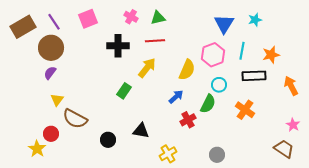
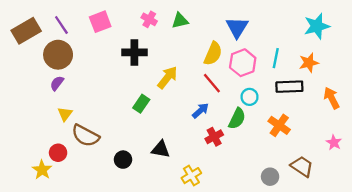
cyan star: (255, 20) -> (317, 26), moved, size x1.6
blue triangle: (224, 24) -> (237, 27), moved
red line: (155, 41) -> (212, 83), moved, turned 54
yellow semicircle: (187, 70) -> (213, 54), moved
brown trapezoid: (284, 149) -> (302, 166), moved
gray circle: (217, 155) -> (270, 177), moved

